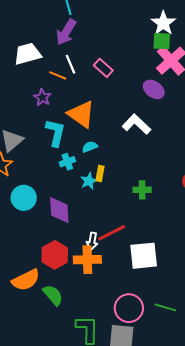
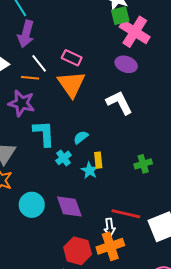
purple star: (42, 97) -> (22, 103), size x1.5
orange triangle: (81, 114) -> (71, 84), moved, turned 36
white L-shape: (136, 124) -> (119, 103), turned 36
red line: (112, 233) -> (126, 214), turned 56

